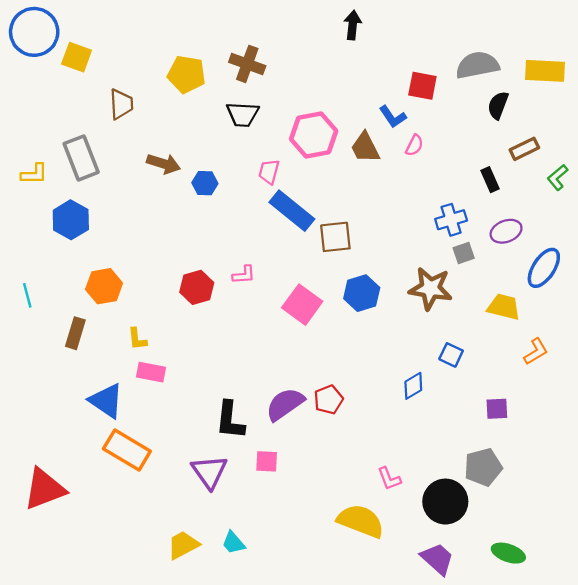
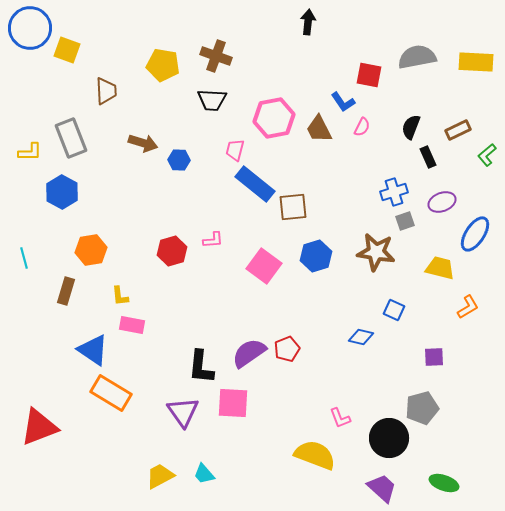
black semicircle: (498, 105) -> (411, 127), moved
blue diamond: (413, 386) -> (361, 337), turned 45
pink square: (267, 461) -> (233, 403), size x1.6

